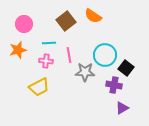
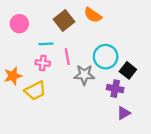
orange star: (18, 50) -> (13, 76), moved

